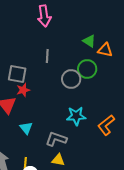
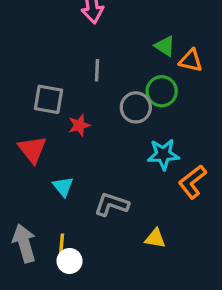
red star: (23, 90) -> (79, 125), moved
cyan star: (76, 116) -> (163, 154), moved
yellow triangle: (58, 160) -> (155, 238), moved

